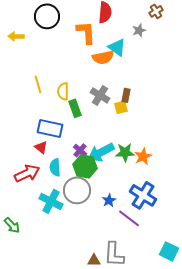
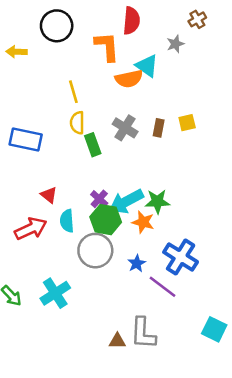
yellow line: (38, 84) -> (73, 92), moved
yellow square: (121, 107) -> (187, 123), moved
blue rectangle: (50, 128) -> (26, 139), moved
orange star: (143, 156) -> (143, 222), moved, turned -30
cyan cross: (51, 201) -> (55, 293), moved, turned 30

